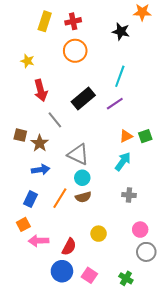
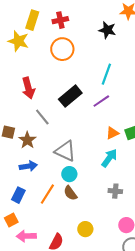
yellow star: (27, 61) -> (18, 41), moved, size x1.5
brown semicircle: (83, 197) -> (70, 193), turned 70

